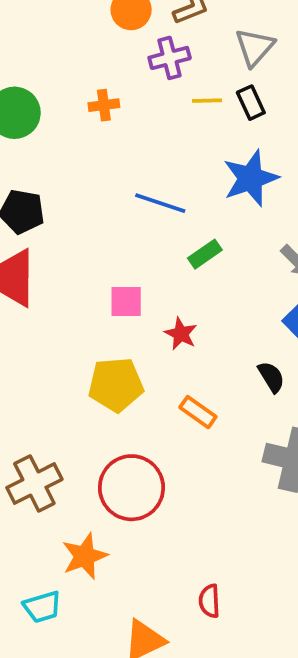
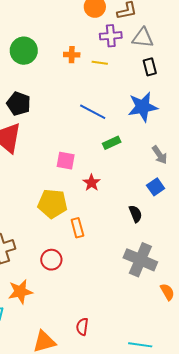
gray triangle: (255, 47) -> (143, 38), moved, turned 45
yellow line: (207, 101) -> (100, 63), moved
orange rectangle: (198, 412) -> (77, 228), moved, turned 30
red circle: (131, 488) -> (51, 260), size x0.6

